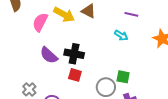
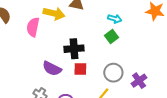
purple semicircle: (49, 55) -> (52, 69), moved
green square: (123, 77) -> (112, 36), moved, turned -32

